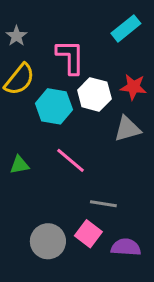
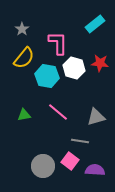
gray triangle: (127, 129) -> (96, 117), moved

